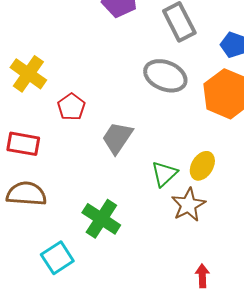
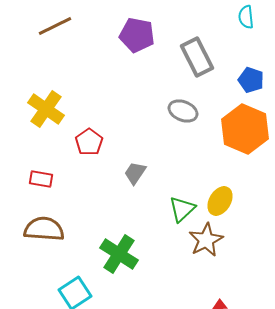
gray ellipse: (165, 76) -> (183, 111), size x0.7
gray trapezoid: (117, 138) -> (135, 173), size x0.7
red rectangle: (23, 144) -> (41, 179), size x0.7

